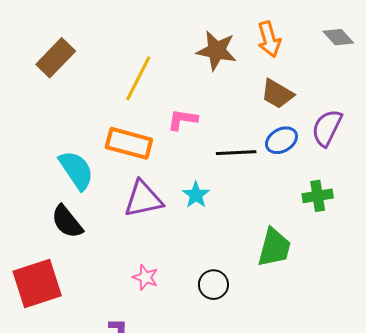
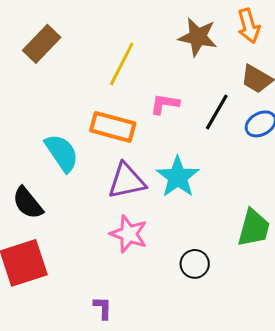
black line: (236, 153) -> (217, 112), moved, turned -57
cyan star: (196, 195) -> (178, 177), size x1.6
black semicircle: (67, 222) -> (28, 203), moved
pink star: (145, 277) -> (129, 234), moved, size x1.5

